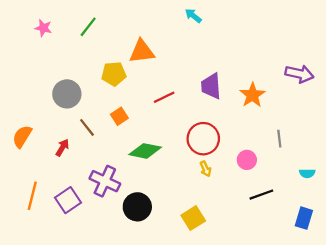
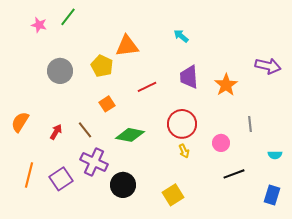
cyan arrow: (193, 16) -> (181, 36), moved
green line: (88, 27) -> (68, 17), moved
yellow pentagon: (114, 74) -> (102, 66), turned 30
gray circle: (67, 94) -> (60, 71), moved
brown line: (87, 127) -> (85, 130), moved

